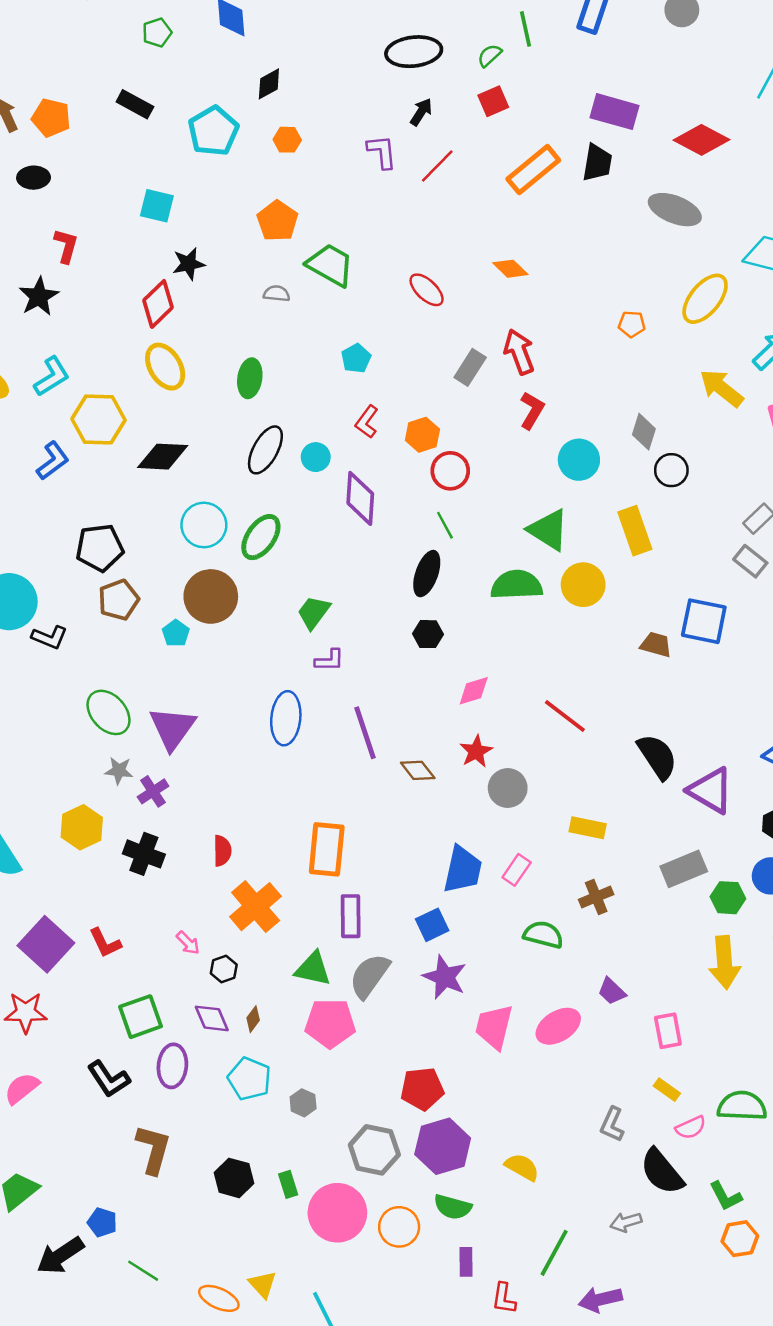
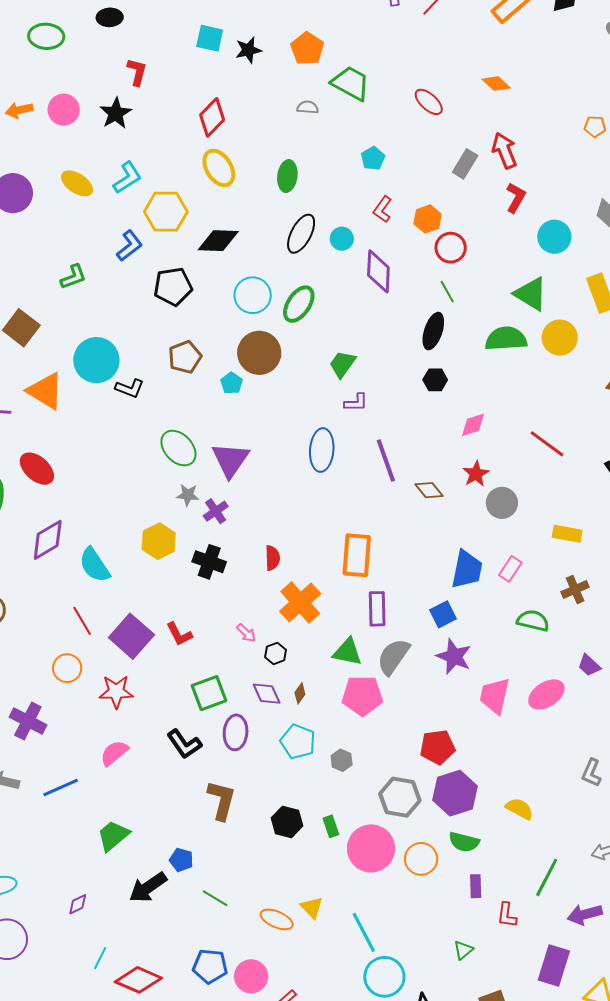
black star: (189, 264) -> (248, 50), moved
black pentagon: (100, 548) -> (173, 287), moved

